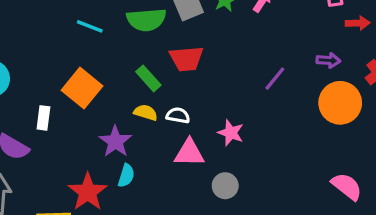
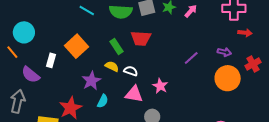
cyan semicircle: (126, 176) -> (103, 101), moved

